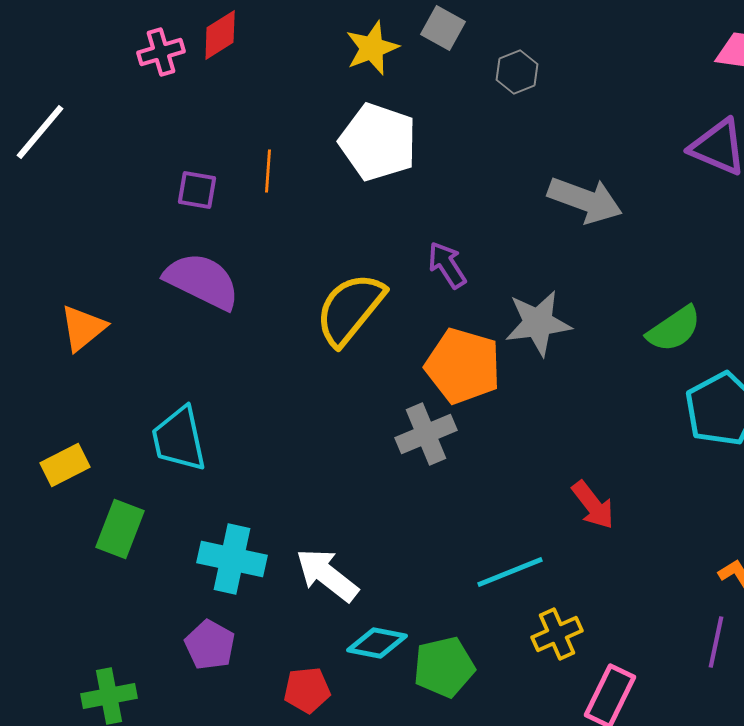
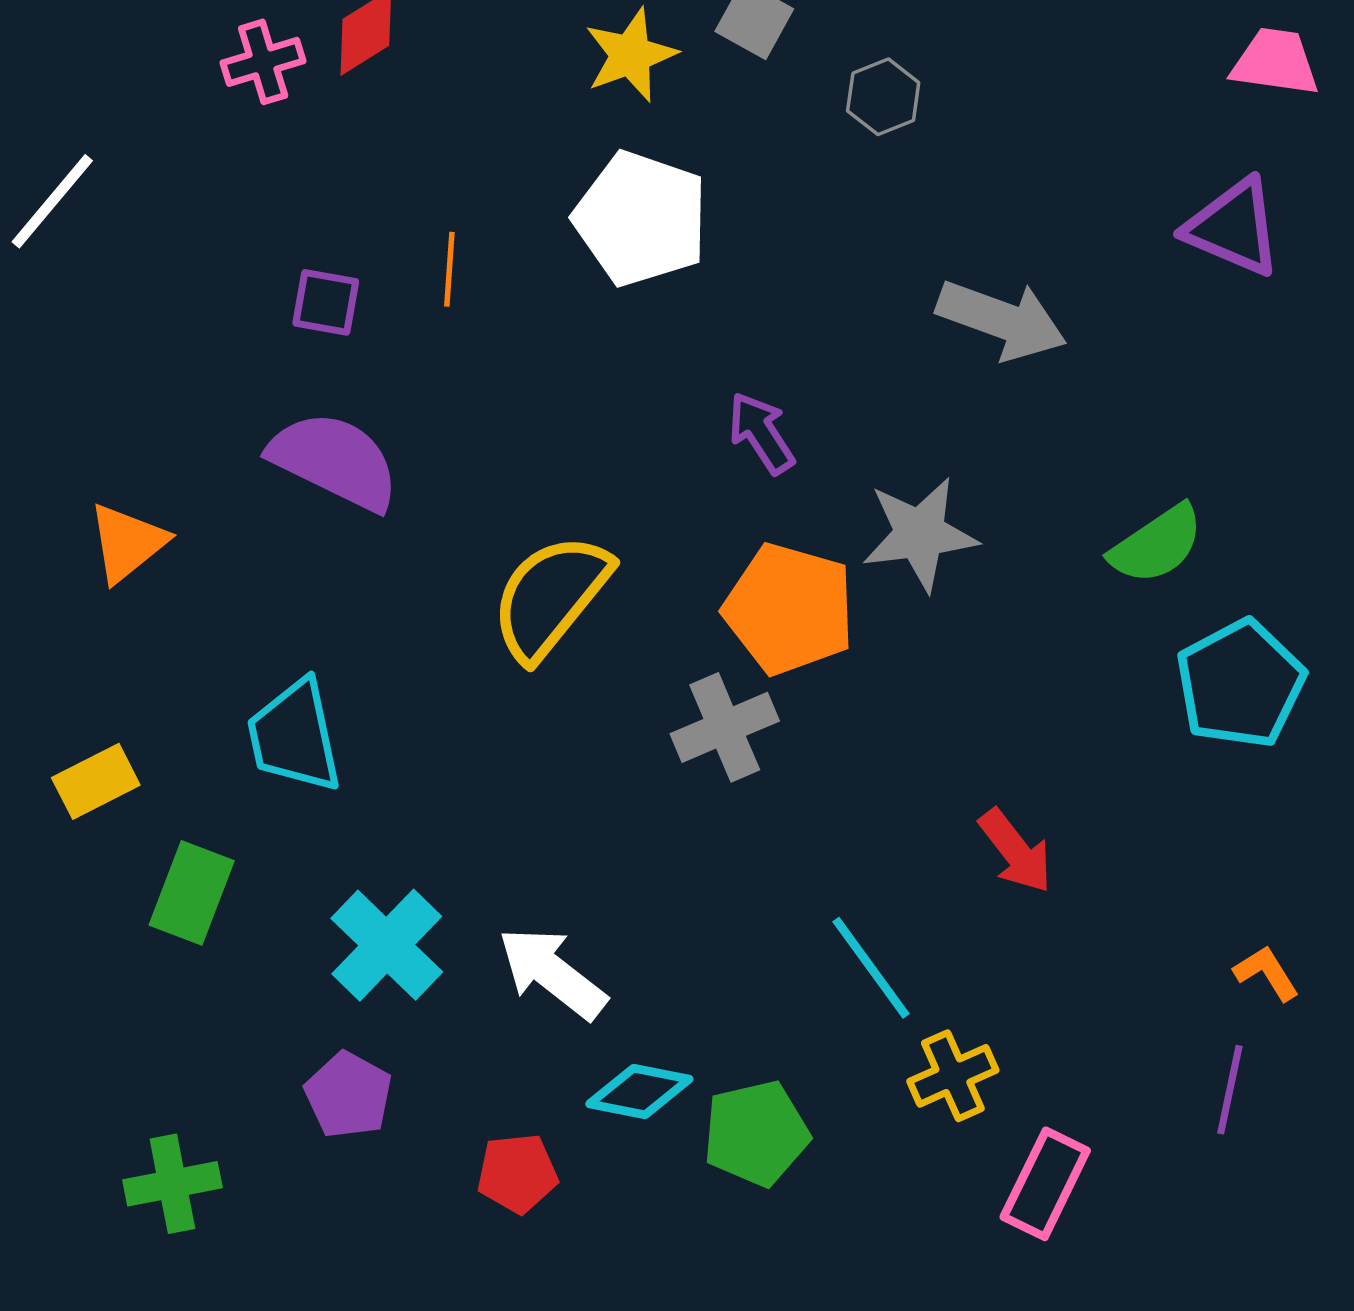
yellow semicircle: (350, 309) -> (550, 597), moved
cyan cross: (232, 559) -> (387, 945), turned 32
cyan line: (510, 572) -> (871, 968), turned 76

